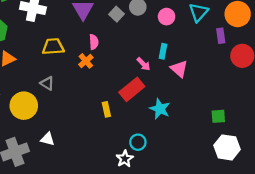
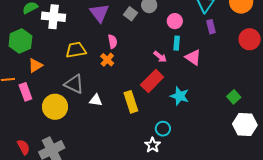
pink circle: (167, 17) -> (175, 21), moved
purple rectangle: (221, 36) -> (211, 27), moved
gray triangle: (47, 83) -> (74, 84), size x1.5
yellow rectangle: (106, 109) -> (131, 102), size x1.5
green square: (218, 116) -> (234, 97), turned -32
white triangle: (48, 139) -> (96, 100), moved

